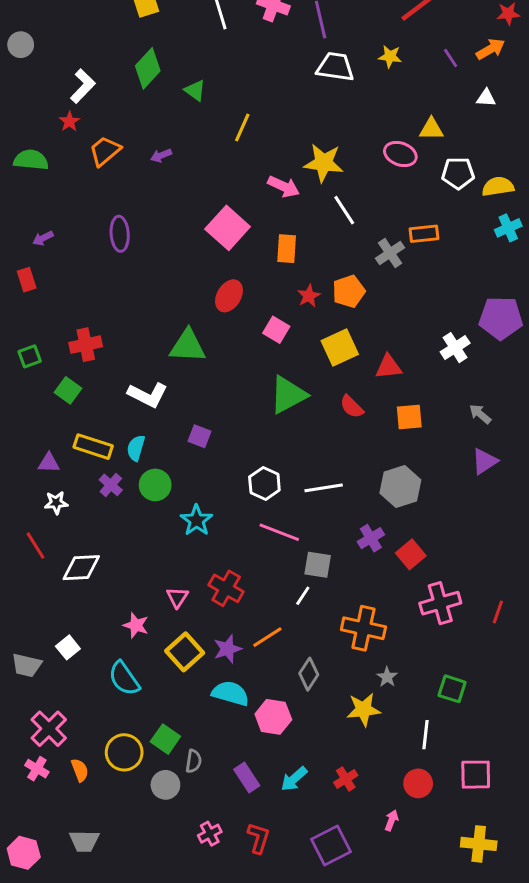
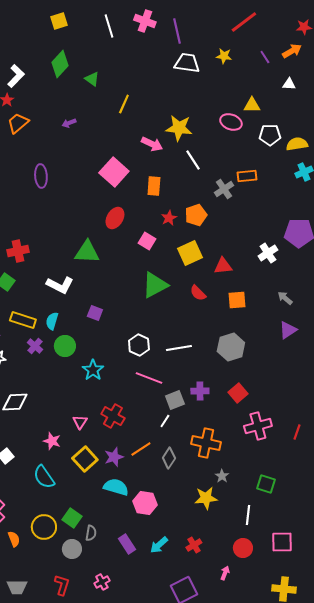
orange trapezoid: (105, 151) -> (18, 123), moved
purple cross: (371, 538) -> (200, 391), moved, turned 30
gray square: (318, 565) -> (175, 400), turned -30
gray diamond: (309, 674) -> (169, 458), moved
red L-shape: (259, 838) -> (62, 585), moved

